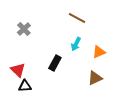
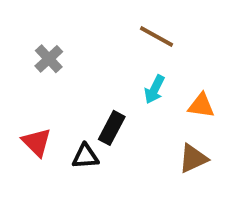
orange triangle: (99, 52) -> (201, 106), turned 32
black triangle: (25, 86) -> (85, 156), moved

